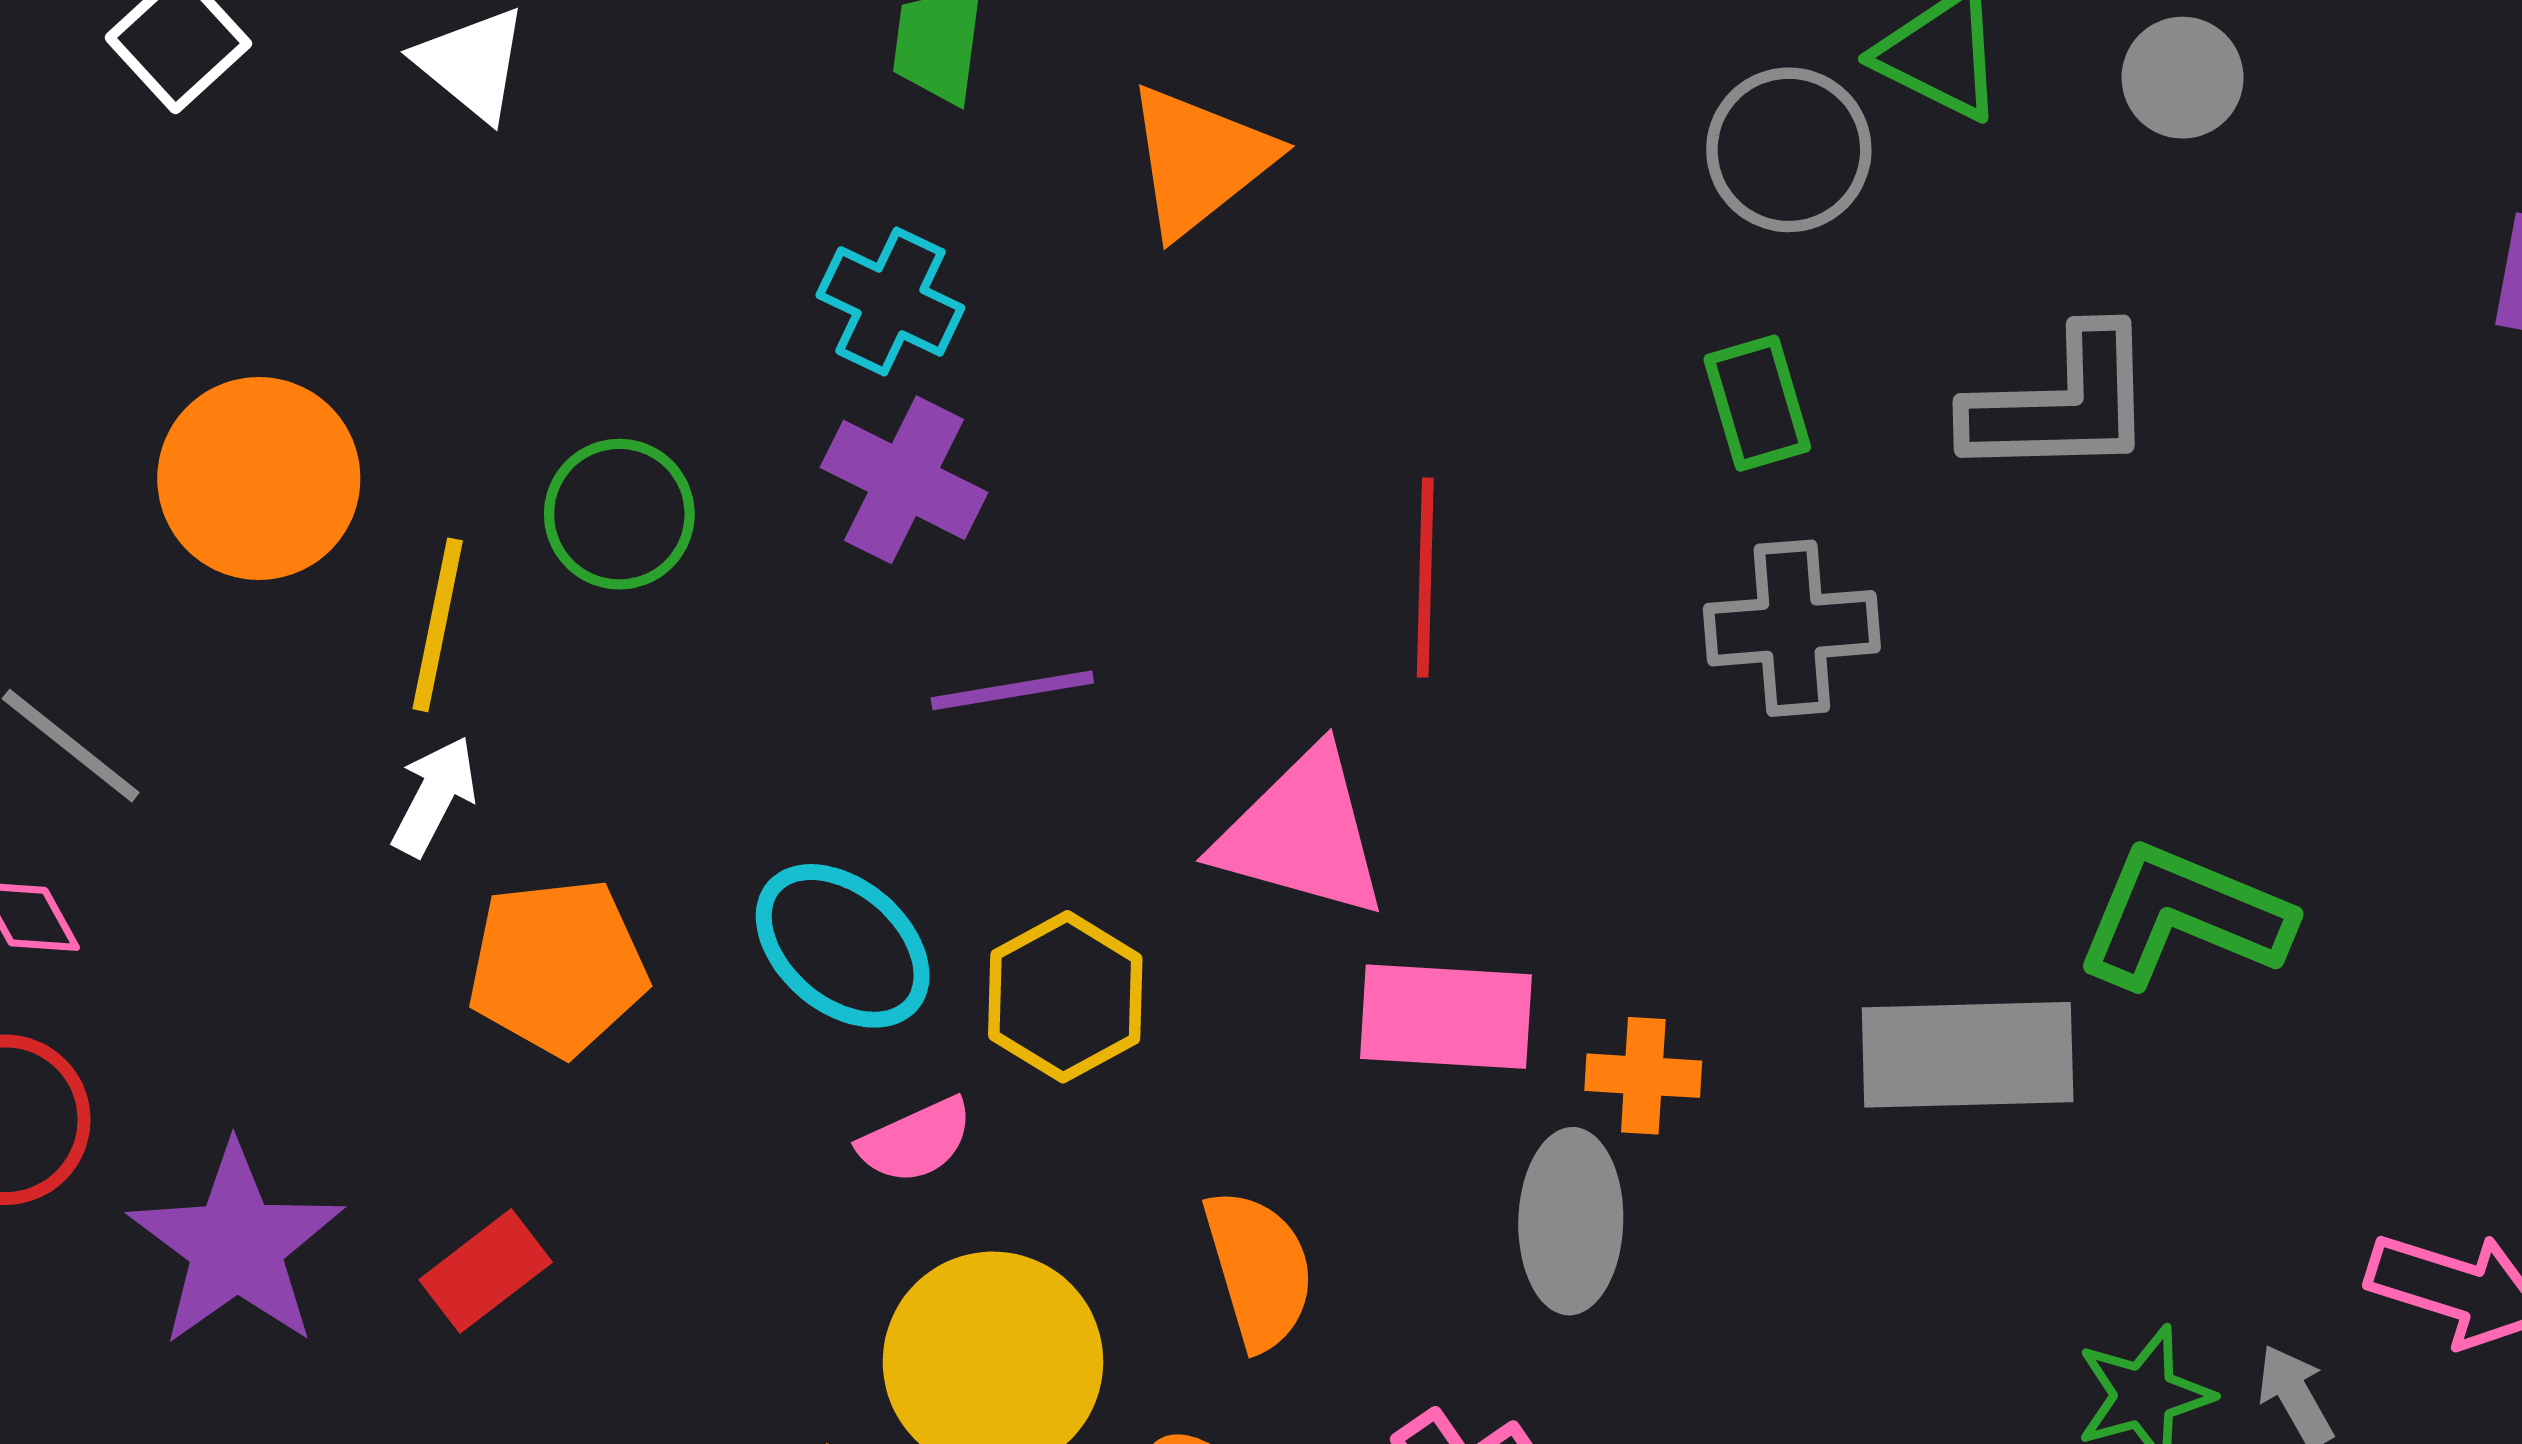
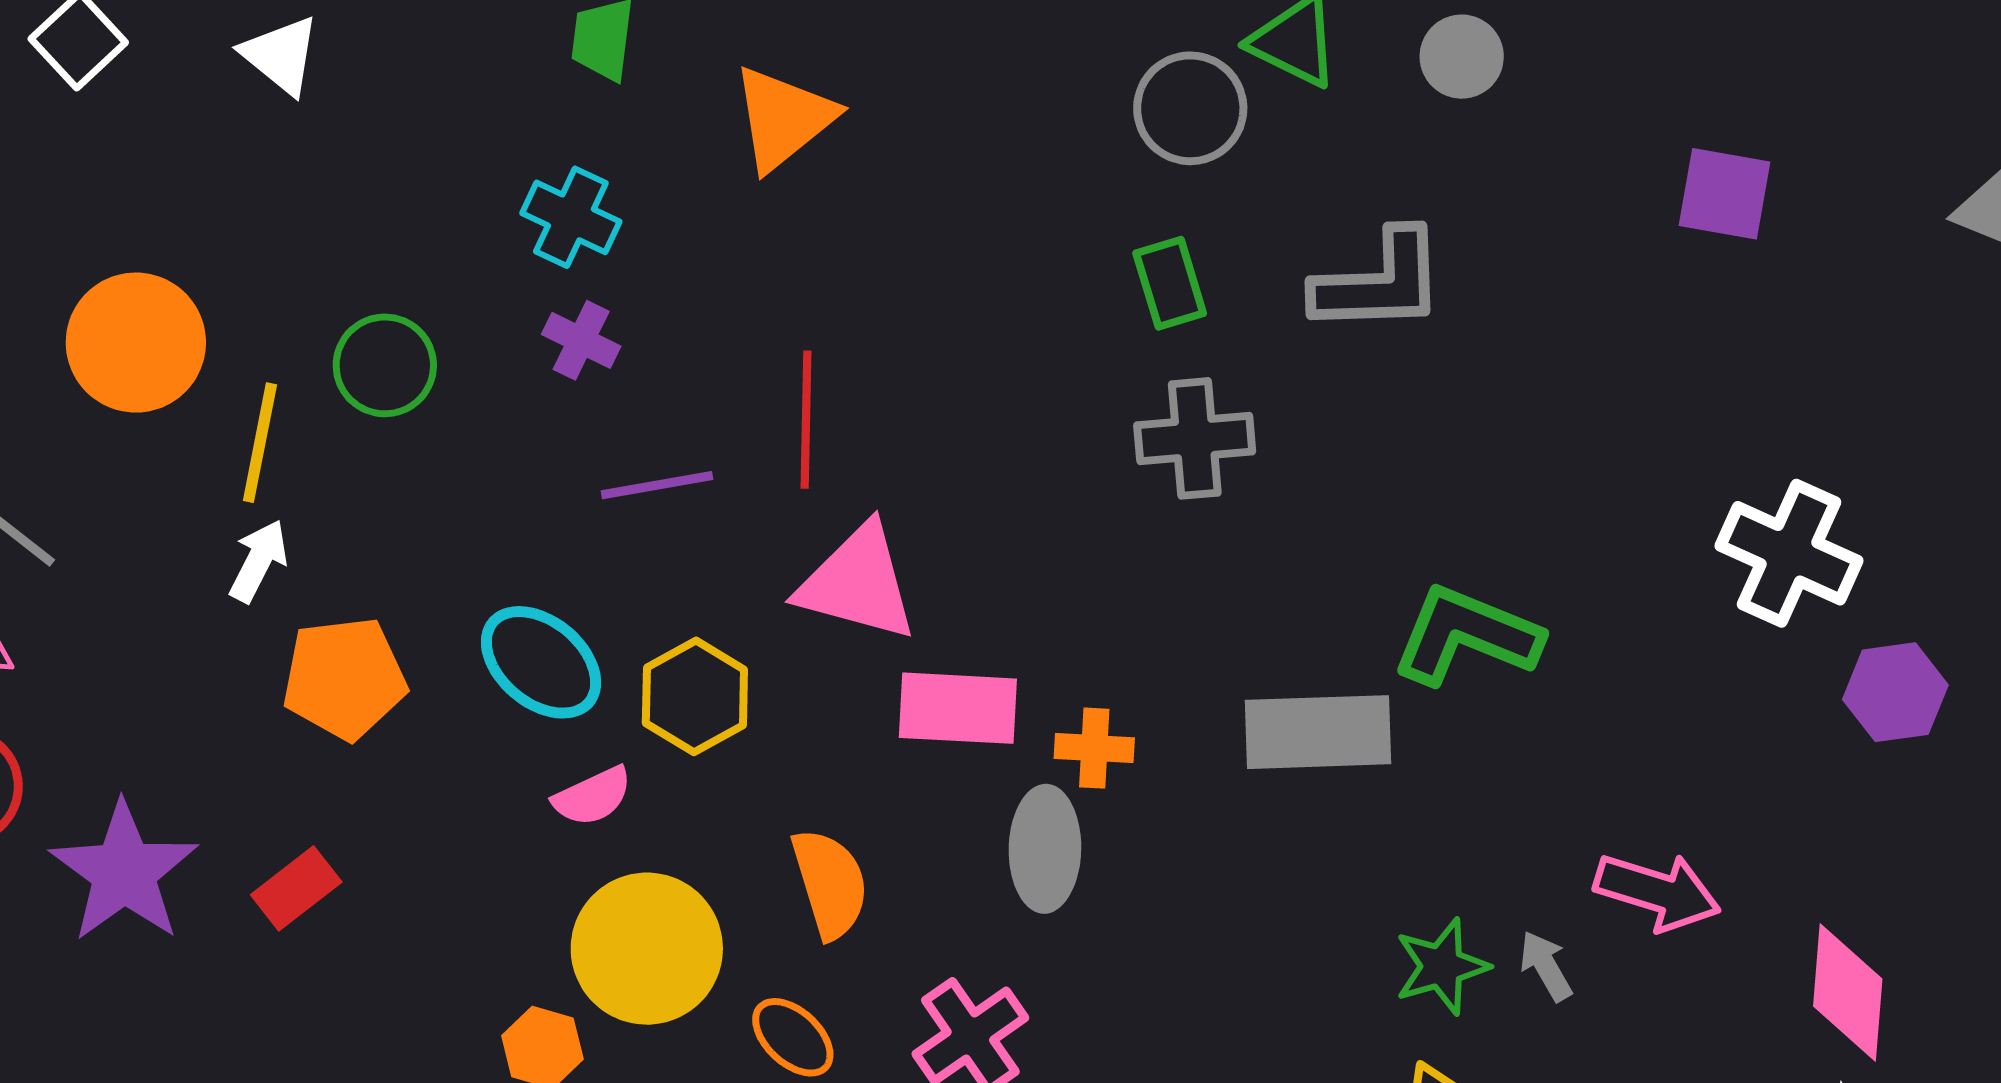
purple cross: (904, 480) -> (581, 340), size x0.7
red line: (1425, 578) -> (806, 420), moved

